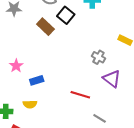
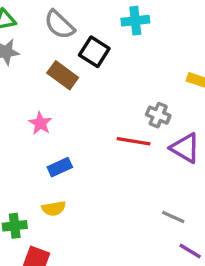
pink star: (16, 66) -> (40, 123), moved
red line: (80, 95) -> (134, 141), moved

